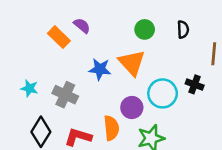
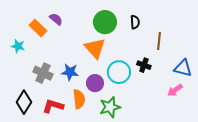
green circle: (145, 29) -> (105, 22), size x1.5
blue star: (100, 69) -> (70, 72), moved
cyan star: (29, 88) -> (18, 46), moved

